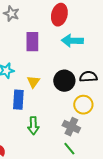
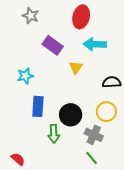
purple rectangle: (32, 42) -> (53, 45), turned -54
black circle: (64, 81) -> (71, 115), moved
yellow triangle: (33, 82) -> (76, 67), moved

